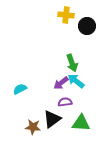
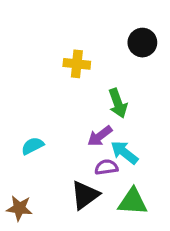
yellow cross: (66, 15) -> (77, 64), moved
cyan arrow: (76, 81) -> (124, 152), moved
brown star: (33, 127) -> (19, 208), moved

